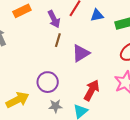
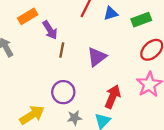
purple arrow: (54, 19) -> (50, 30), moved
brown line: (58, 40) -> (62, 50), moved

